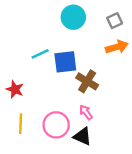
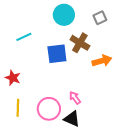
orange arrow: (117, 47) -> (102, 61), moved
cyan line: (40, 54) -> (24, 37), moved
brown cross: (87, 81) -> (80, 43), moved

